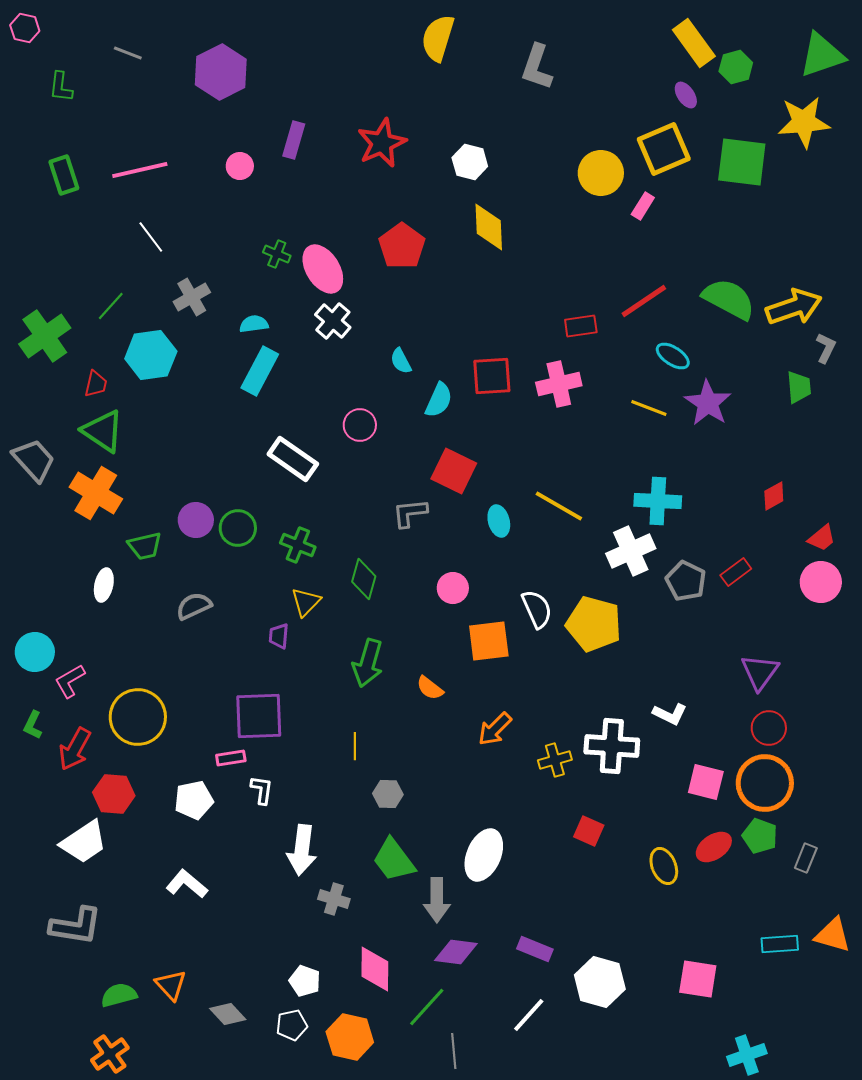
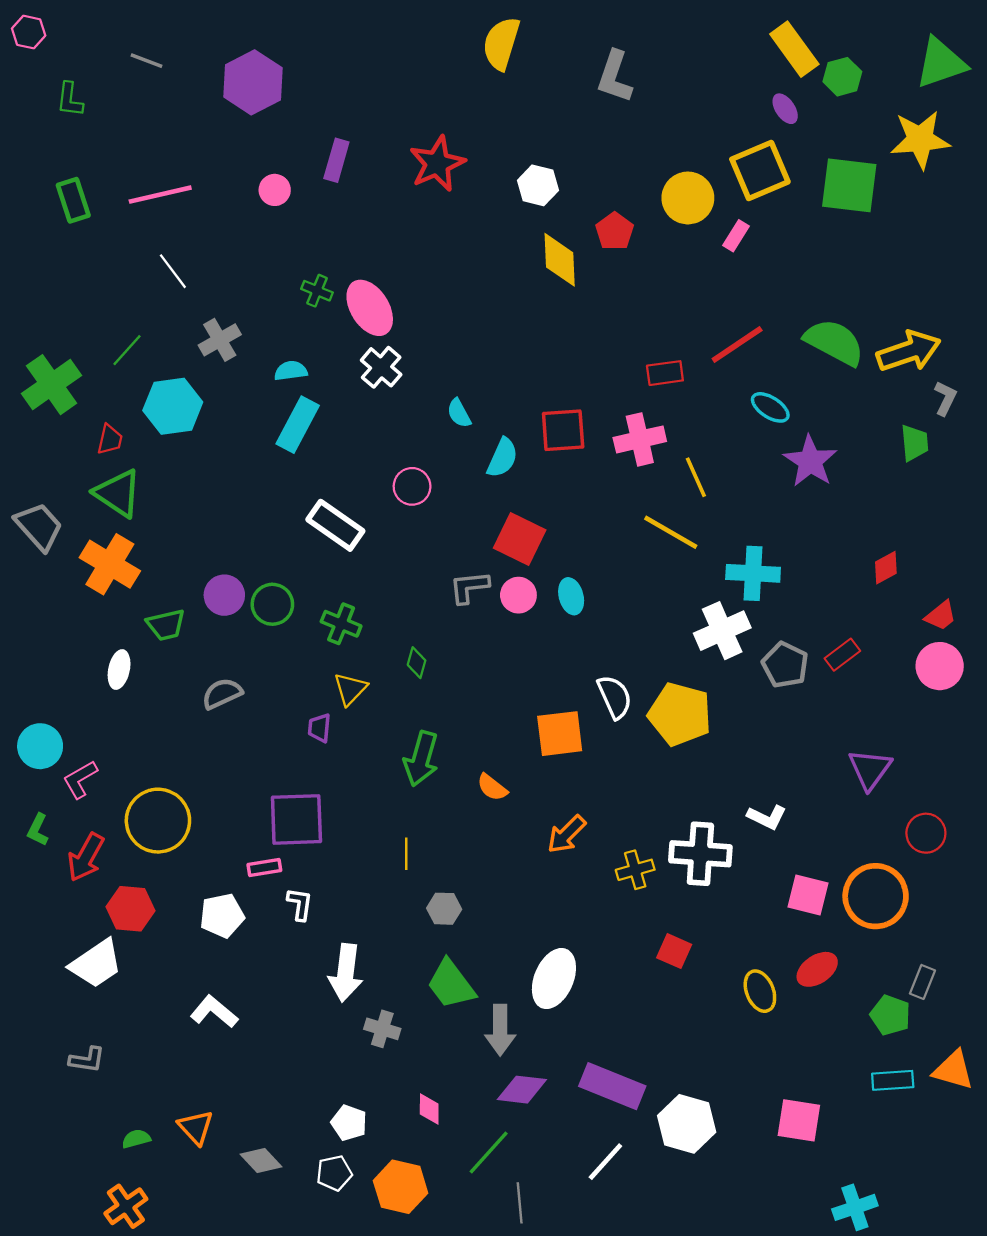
red pentagon: (402, 246) -> (615, 231), moved, size x0.7
yellow line: (649, 408) -> (696, 477), moved, turned 45
yellow line: (559, 506) -> (671, 532), moved
green diamond: (364, 579) -> (417, 663), size x0.7
pink circle: (453, 588) -> (518, 595), moved
red circle: (769, 728) -> (926, 833), moved
green pentagon: (760, 836) -> (890, 1015), moved
gray L-shape: (76, 926) -> (87, 1060), size x0.6
purple rectangle: (535, 949) -> (612, 1086), size x1.6
pink diamond: (375, 969) -> (429, 1109), size x0.6
green semicircle: (119, 995) -> (136, 1139), size x0.7

